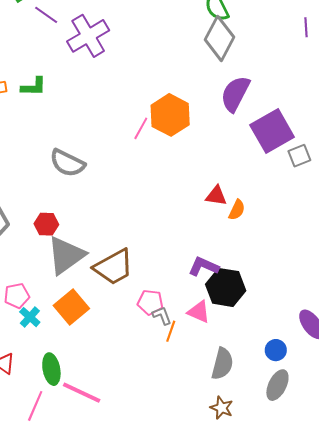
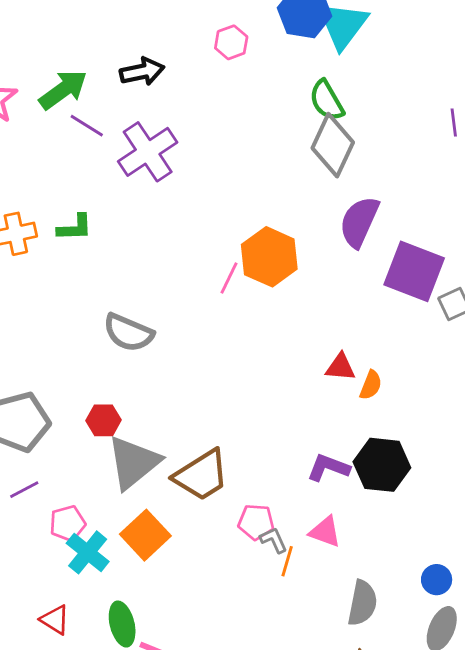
purple square: (272, 131) -> (414, 271), turned -36
black hexagon: (226, 287) -> (382, 465), moved
cyan cross: (30, 317) -> (88, 552), size x1.4

